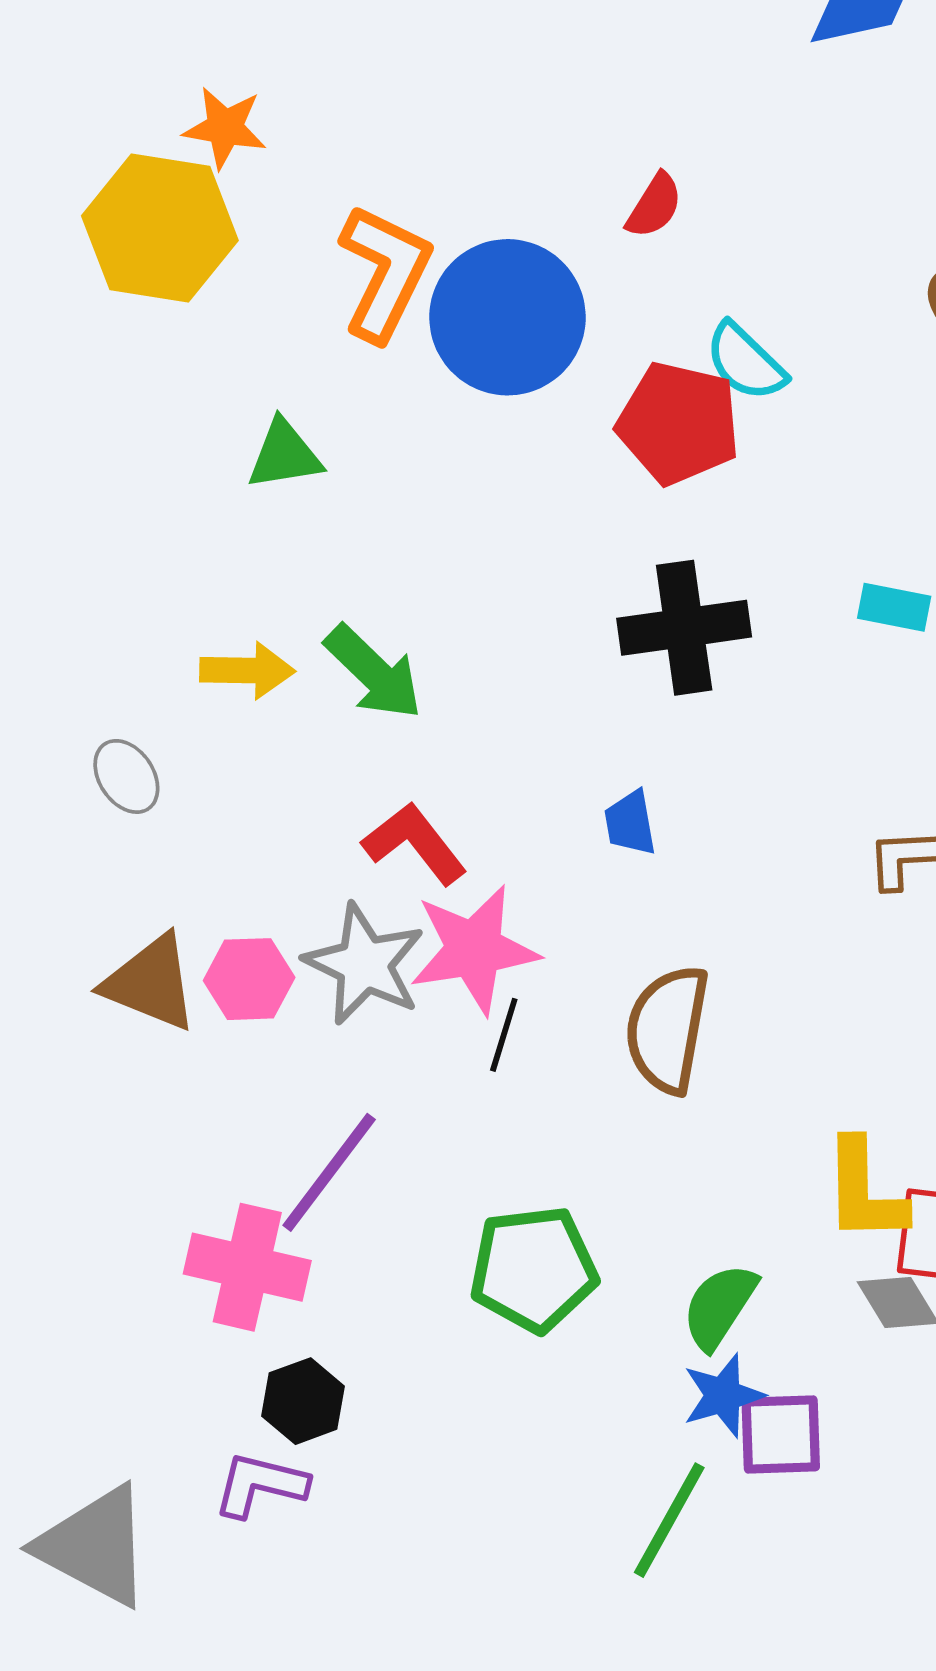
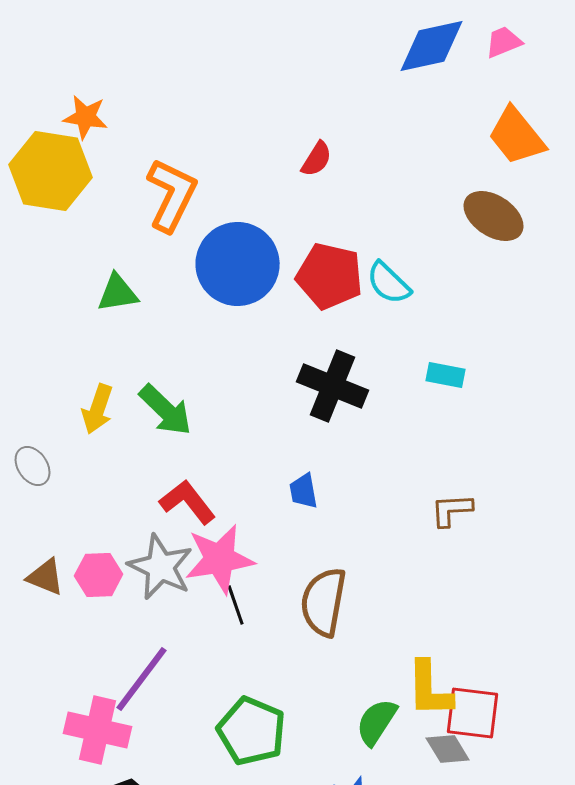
blue circle: (508, 317) -> (238, 264), moved
cyan semicircle: (745, 362) -> (389, 283), moved
black cross: (684, 628) -> (333, 386), turned 30
yellow arrow: (247, 670) -> (98, 409), turned 108
brown triangle: (151, 983) -> (46, 577), size x0.7
black line: (504, 1035) -> (236, 605), turned -36
green pentagon: (534, 1269) -> (252, 731), turned 30
green semicircle: (719, 1306) -> (377, 722), moved

